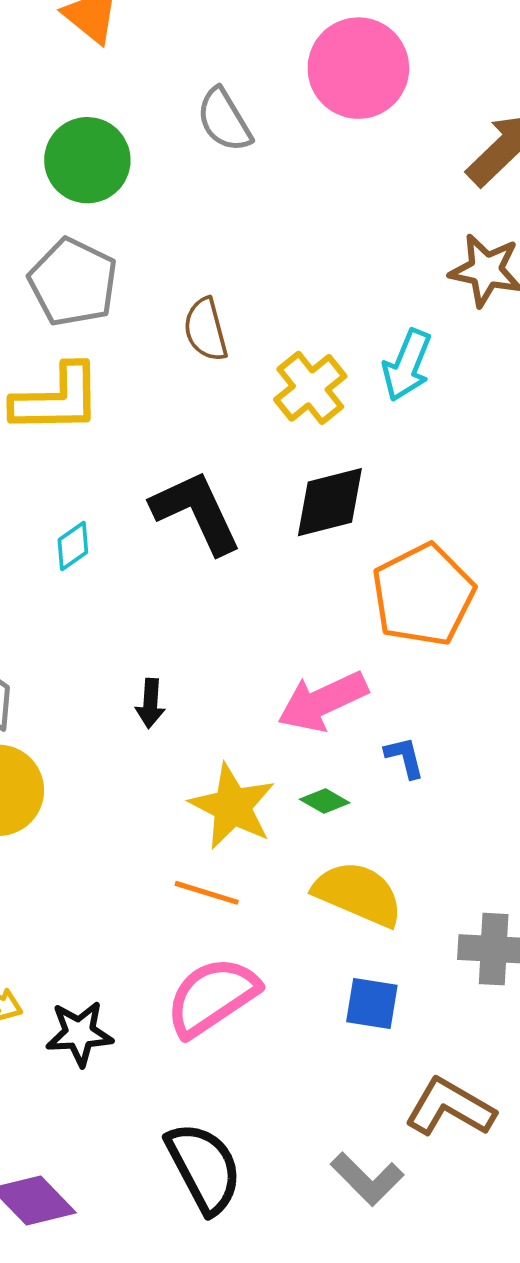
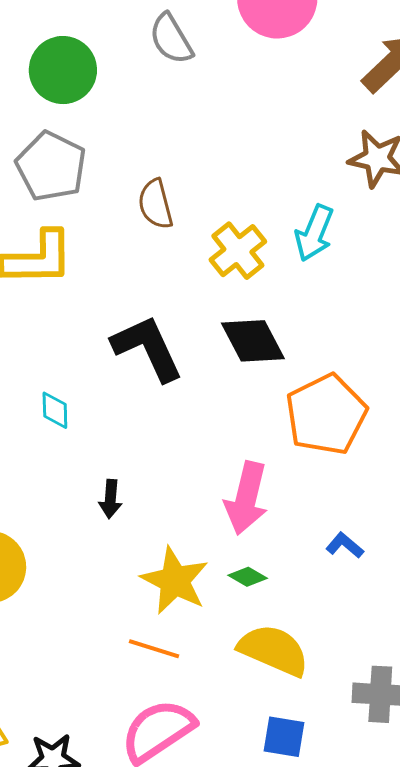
black diamond: (330, 502) -> (253, 341), turned 76
cyan diamond: (73, 546) -> (55, 410), moved, turned -57
pink arrow: (323, 701) -> (246, 498), turned -52
blue L-shape: (405, 757) -> (345, 545), moved, turned -36

